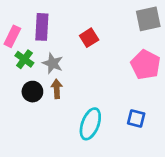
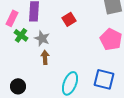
black circle: (32, 92) -> (18, 86), moved
blue square: (136, 118) -> (104, 79), size x1.5

